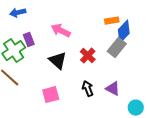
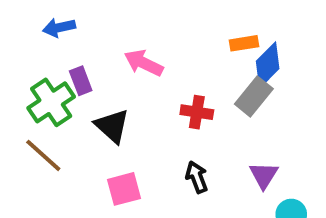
red cross: (88, 56) -> (197, 112), turned -35
black triangle: (58, 61) -> (112, 126), moved
purple triangle: (113, 89) -> (264, 175), moved, turned 35

